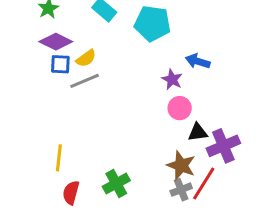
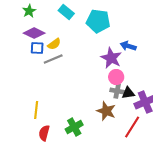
purple star: (172, 79) -> (111, 58), size x1.5
brown star: (181, 165) -> (106, 111), moved
gray cross: (181, 190) -> (117, 91), moved, turned 32

